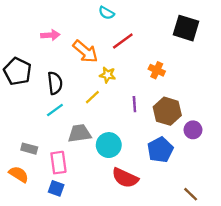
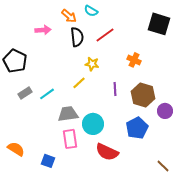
orange arrow: (85, 51) -> (69, 16), moved, size x0.7
black semicircle: (55, 83) -> (77, 37), moved
gray rectangle: (29, 149) -> (25, 93), moved, turned -48
pink rectangle: (58, 163) -> (70, 139), moved

